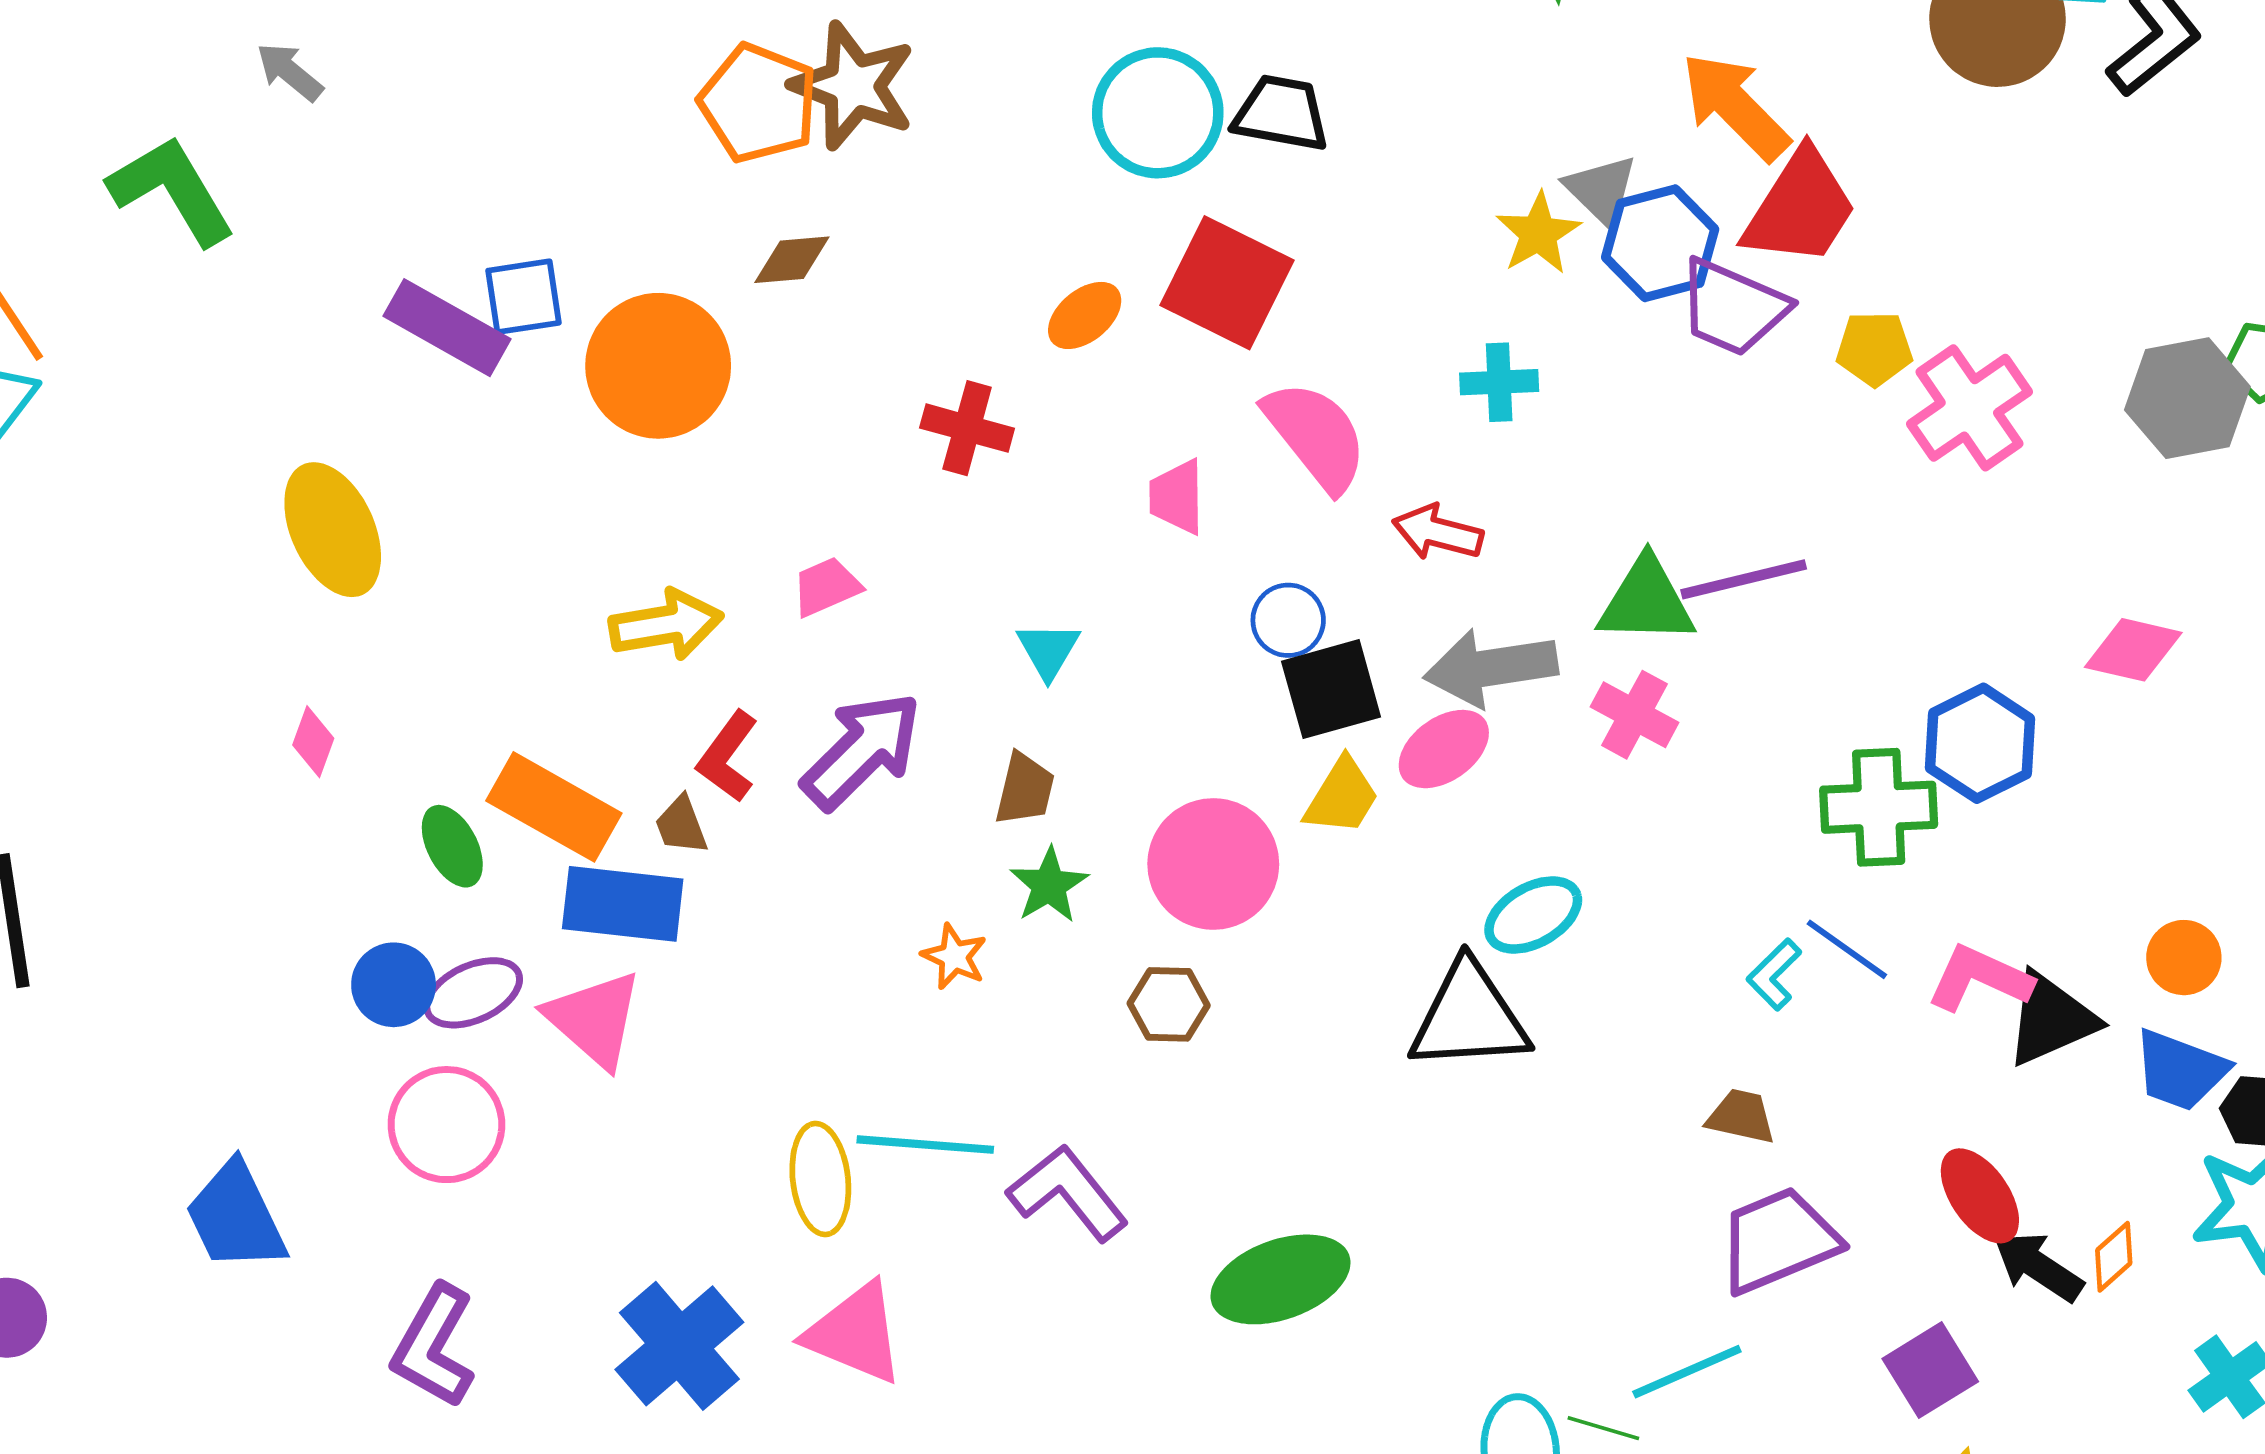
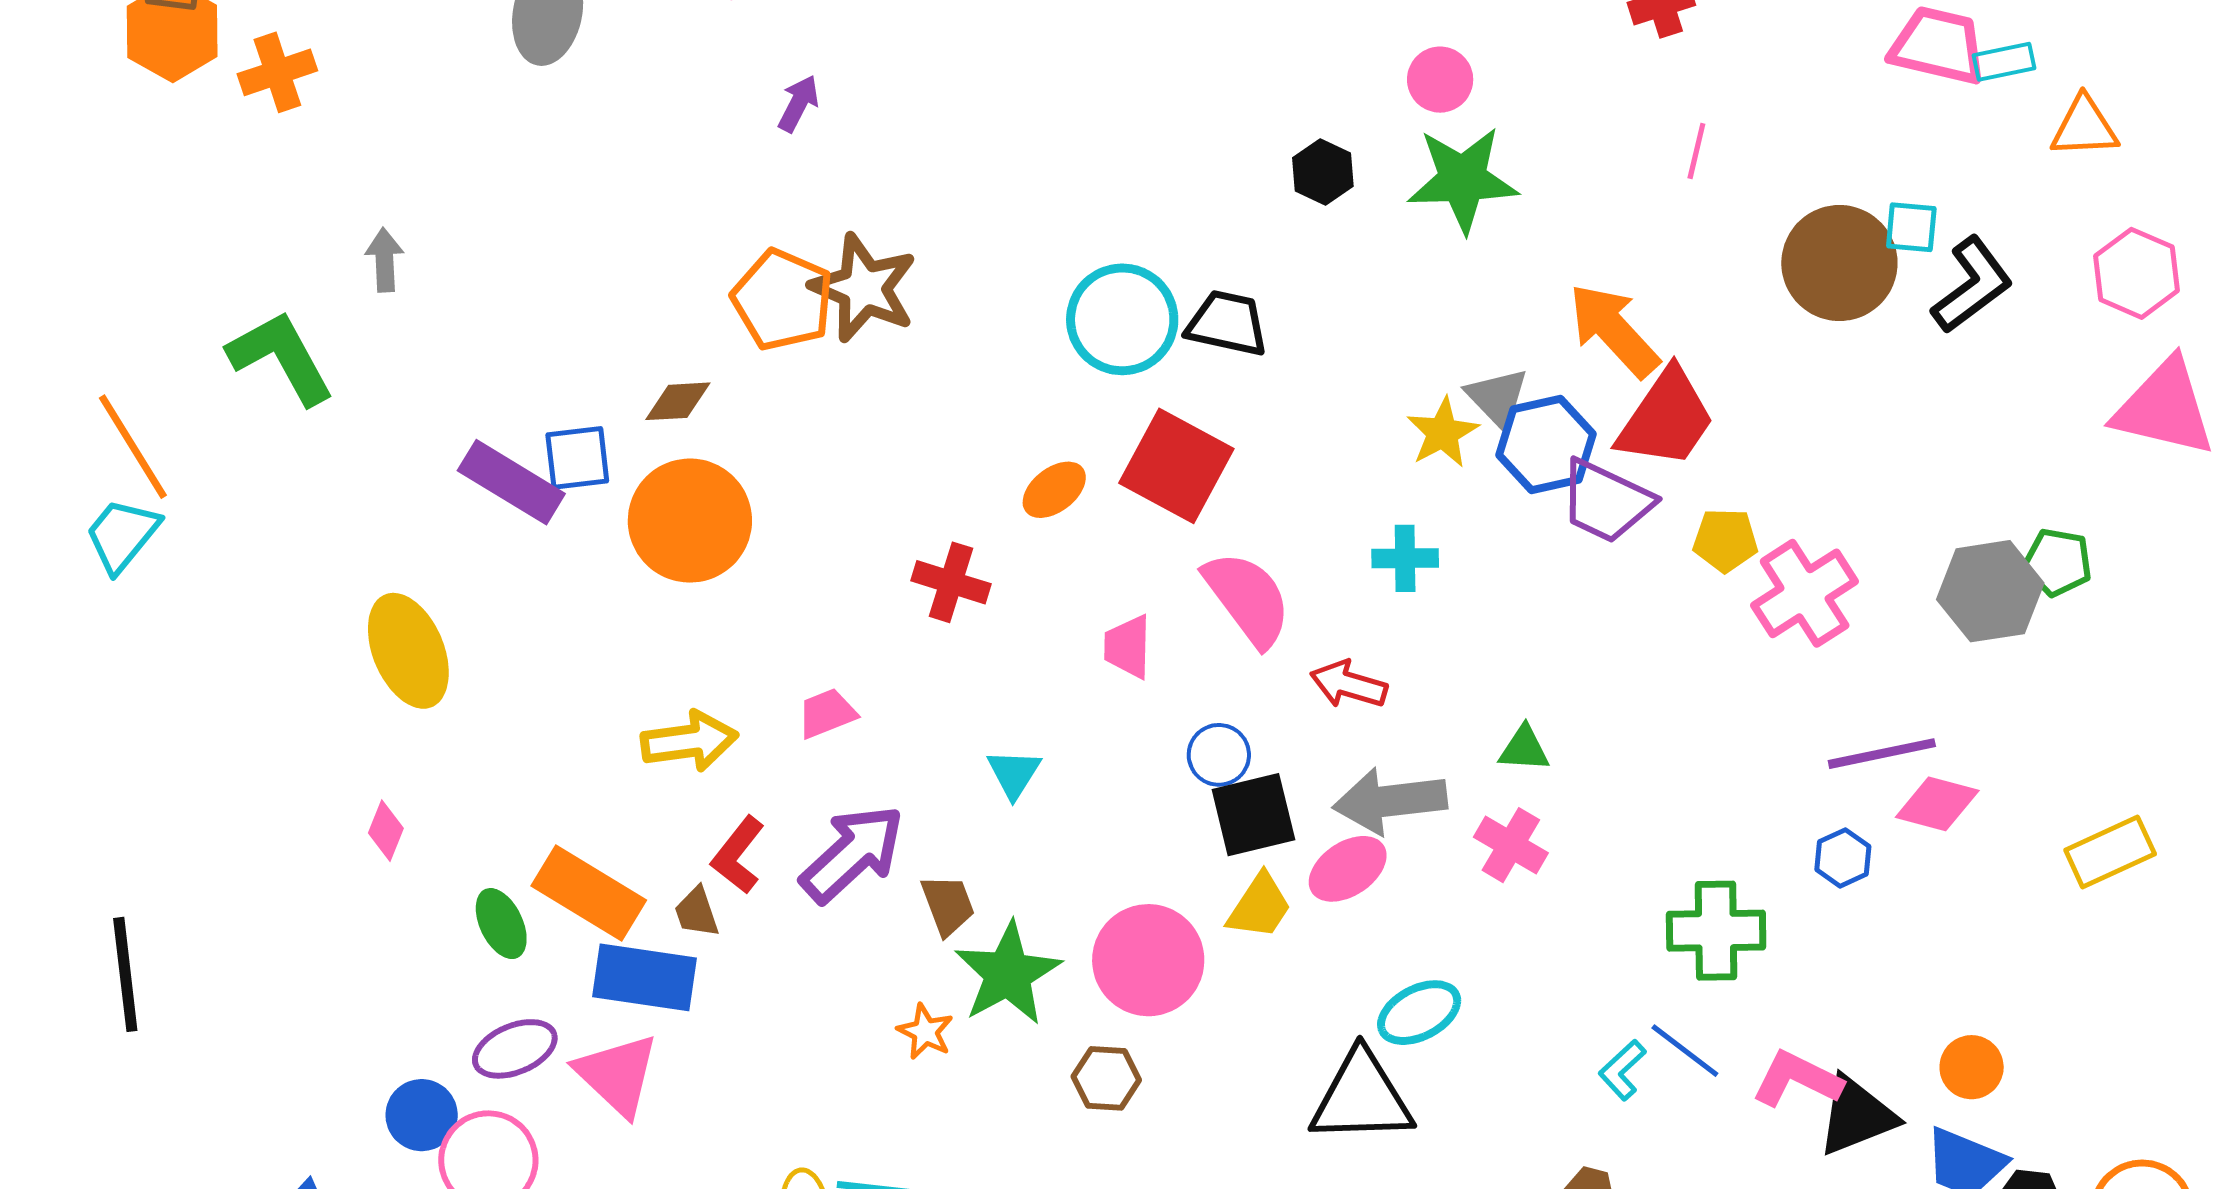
gray arrow: (290, 72) -> (385, 260), turned 46
brown diamond: (792, 260) -> (678, 401), moved
purple line: (1744, 579) -> (1882, 754), moved
green triangle: (1646, 601) -> (1524, 749), size x0.6
blue hexagon: (1980, 743) -> (1843, 858), moved, size x0.6
brown trapezoid: (1025, 789) -> (948, 905), moved, turned -36
green star: (1049, 885) -> (1008, 974), size x1.6
blue circle: (394, 985) -> (422, 1115), moved

